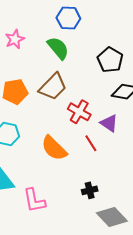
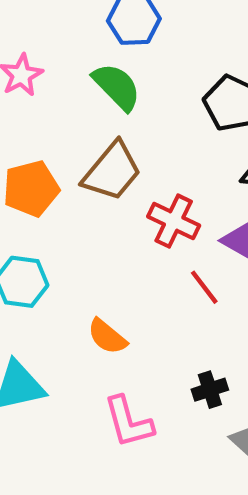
orange semicircle: (54, 148) -> (107, 337), moved, size x0.7
pink L-shape: (34, 200) -> (129, 422), moved

